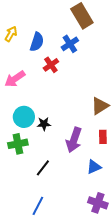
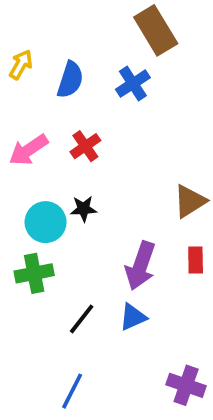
red cross: (51, 65) -> (85, 146), moved
black star: (44, 124) -> (84, 209), moved
blue triangle: (94, 167) -> (133, 317), moved

